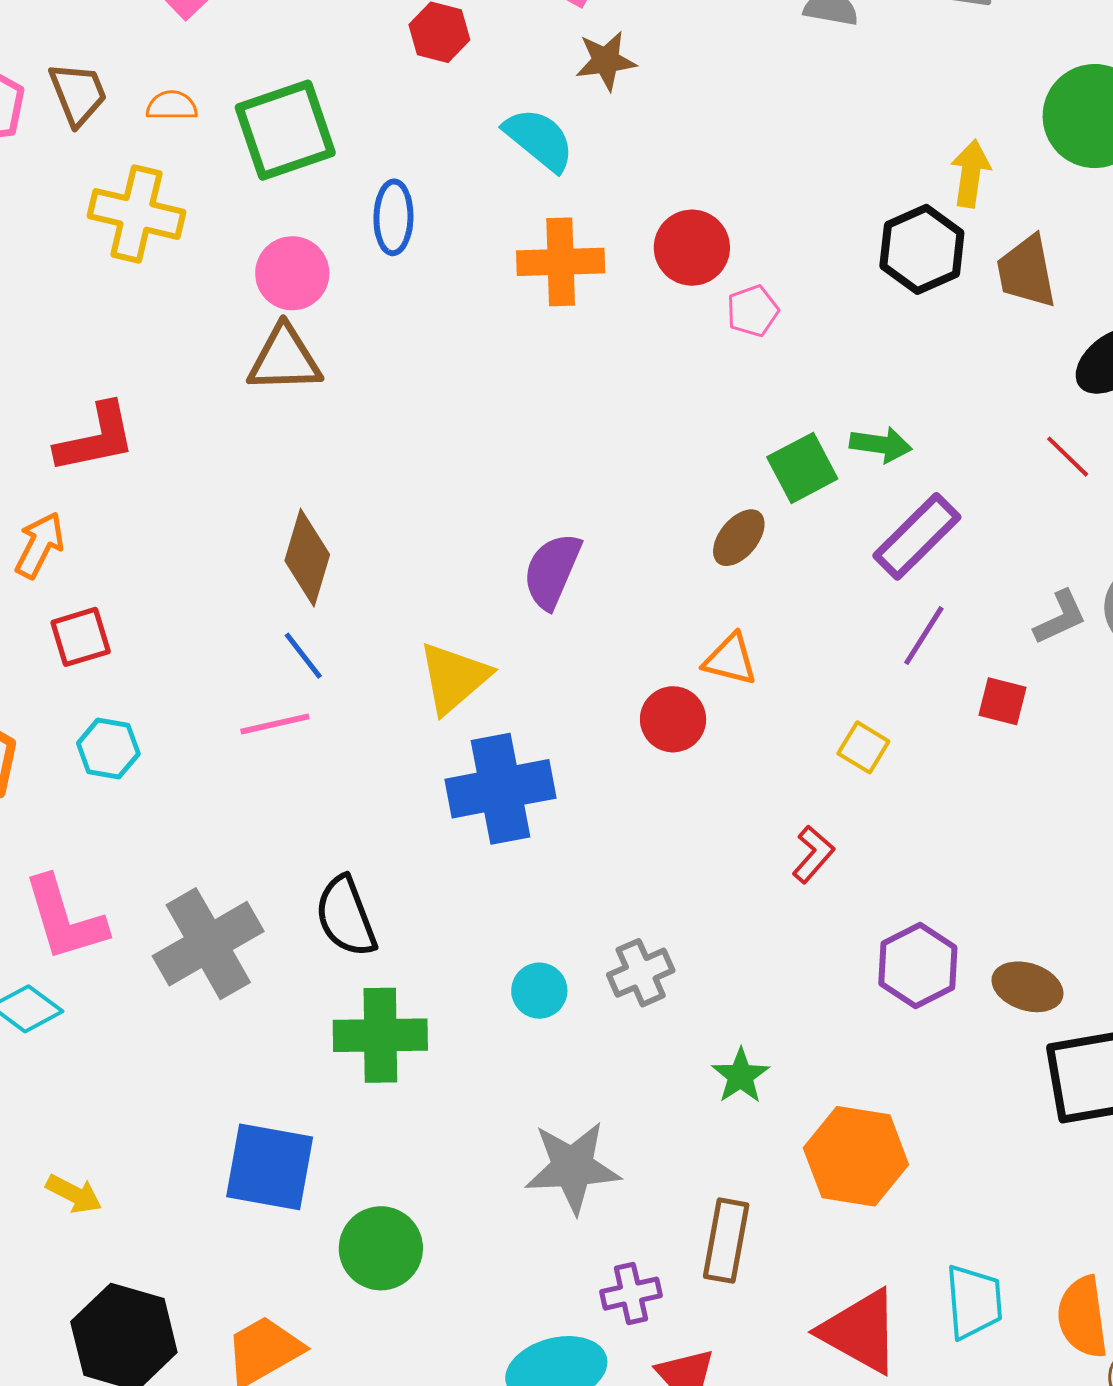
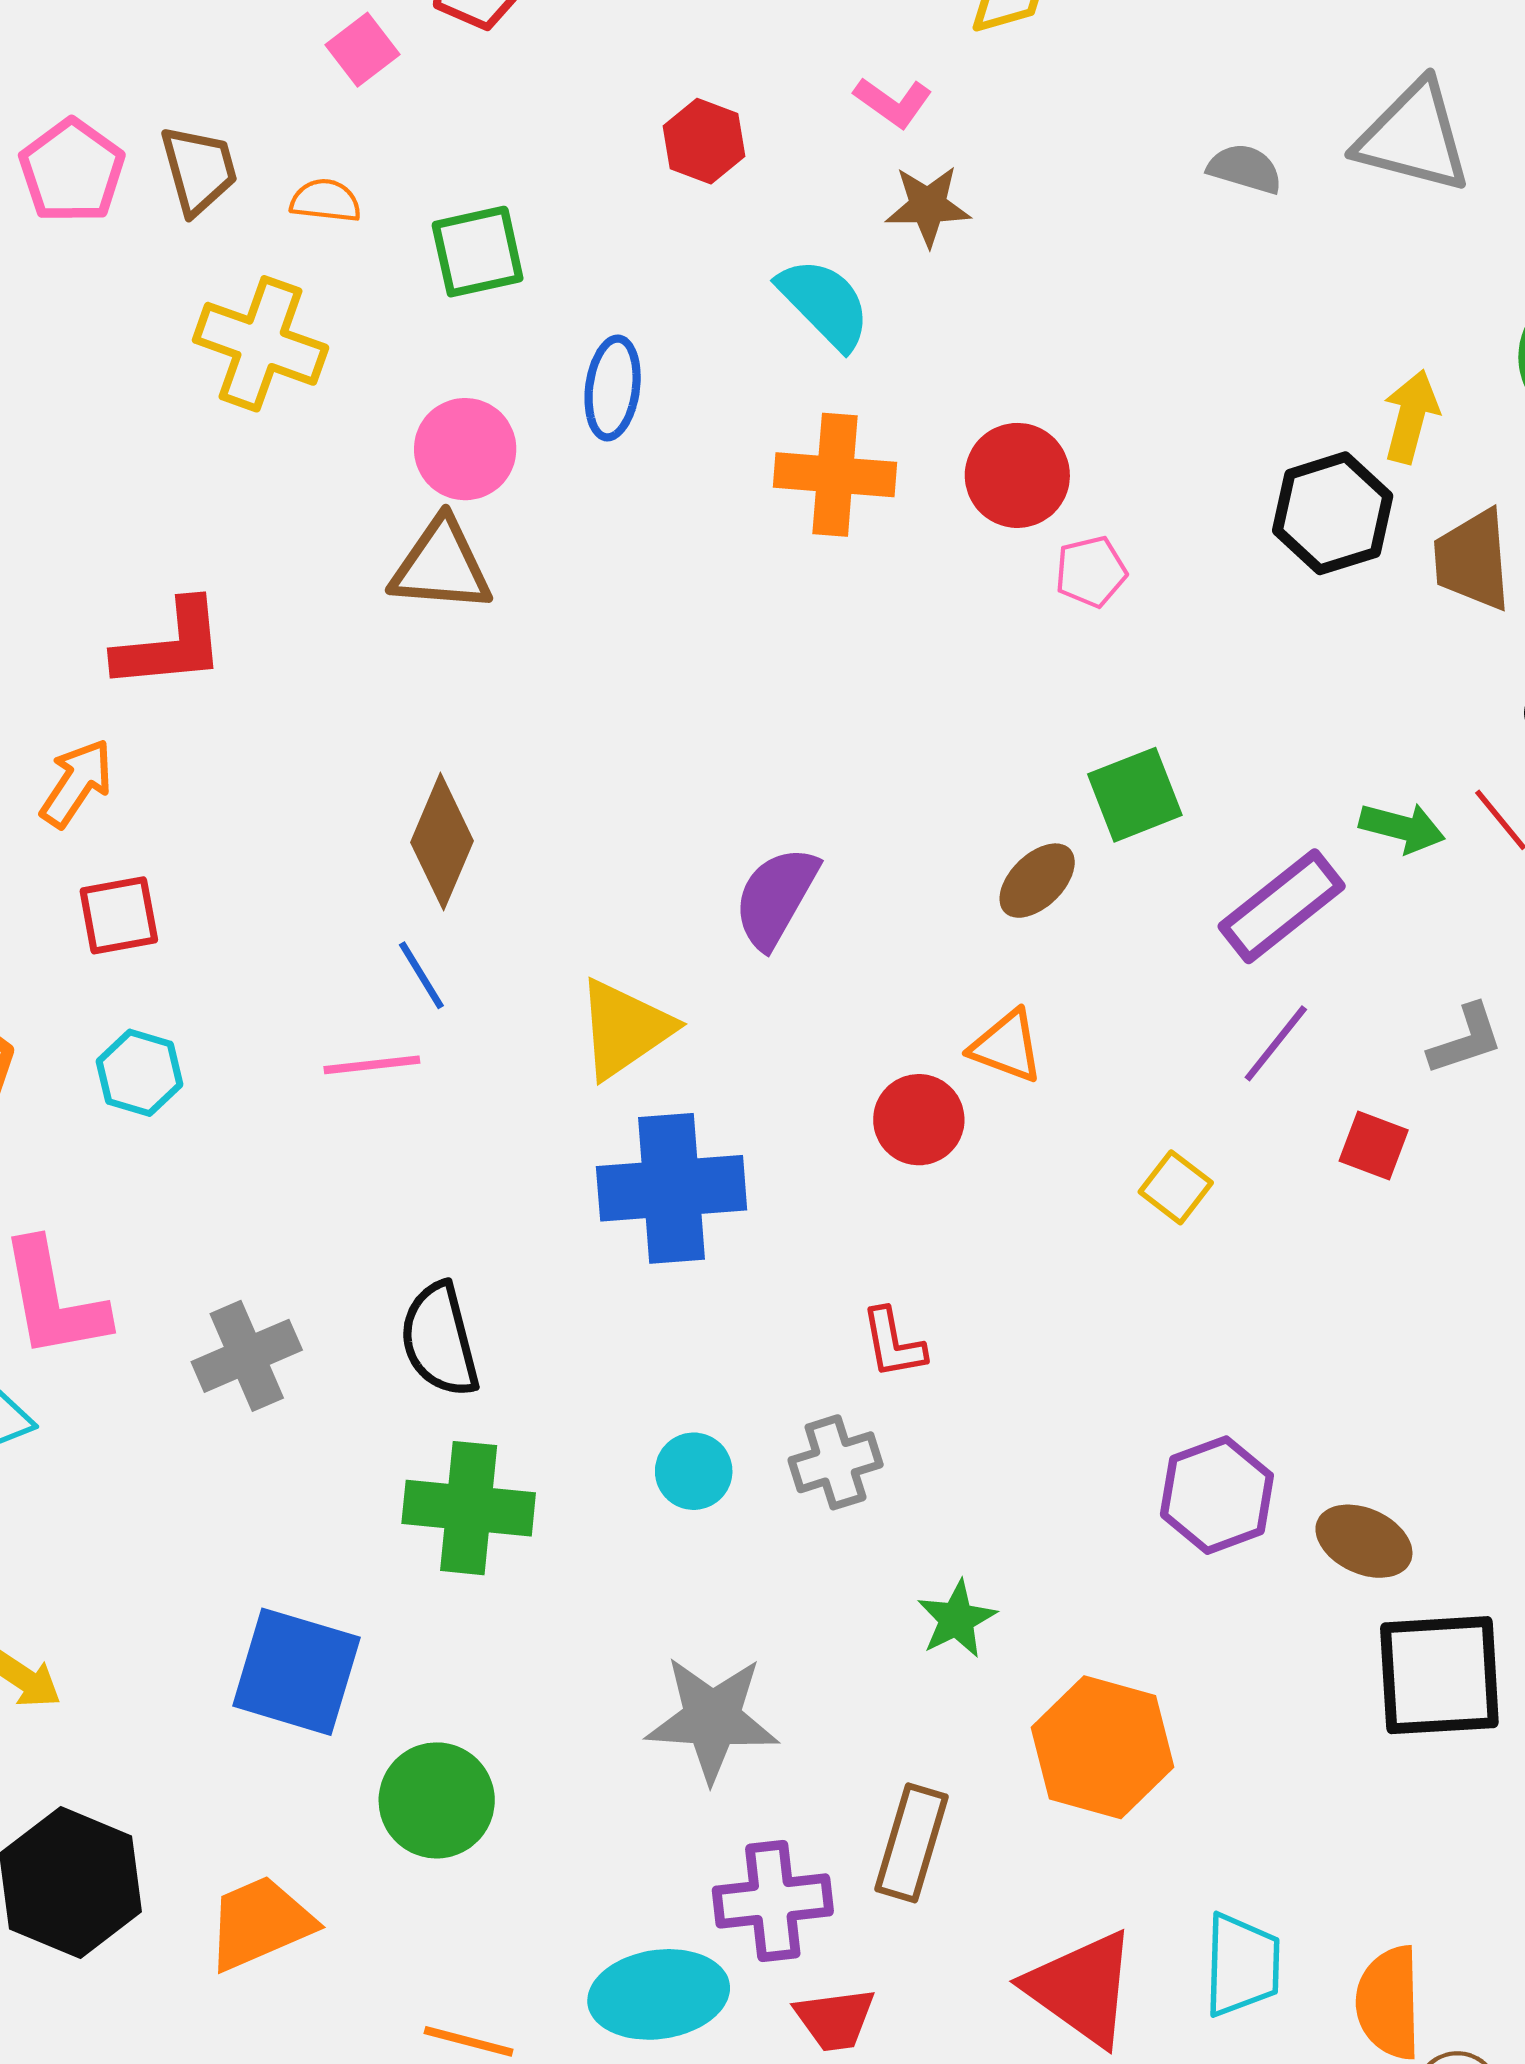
green square: (285, 130) -> (478, 252), size x0.7
green arrow: (881, 445) -> (1402, 828), moved
red L-shape: (813, 854) -> (893, 1343), moved, turned 122
gray cross: (208, 944) -> (247, 1356), size x0.7
purple cross: (631, 1294) -> (773, 1901), size x1.4

